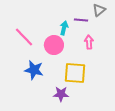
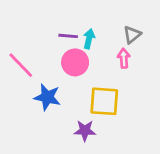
gray triangle: (99, 10) -> (132, 35), moved
purple line: (81, 20) -> (68, 36), moved
pink line: (24, 37) -> (21, 65), moved

